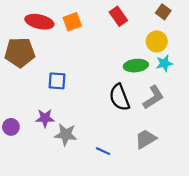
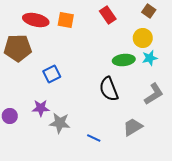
orange square: (72, 22) -> (66, 20), turned 30
blue square: (57, 81) -> (52, 74), turned -30
gray L-shape: (153, 97) -> (154, 94), moved

